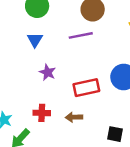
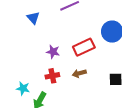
purple star: (48, 72) -> (53, 52), moved

